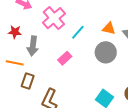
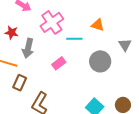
orange triangle: (109, 28) -> (98, 25), moved
cyan line: (78, 32) -> (74, 39), turned 42

